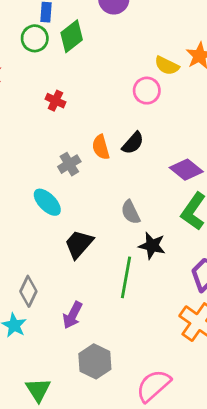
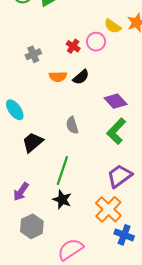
red cross: (55, 101) -> (73, 46), moved
orange semicircle: (101, 147) -> (58, 77), turned -84
gray cross: (69, 164) -> (33, 54), moved
black star: (152, 246) -> (62, 200), moved

